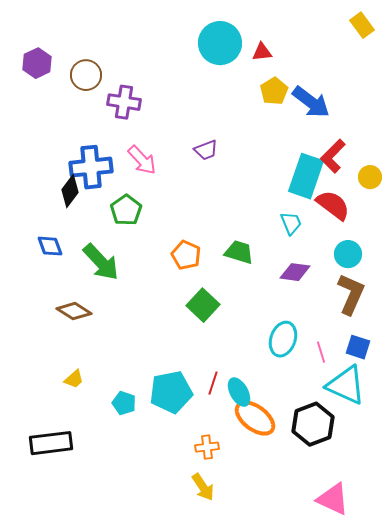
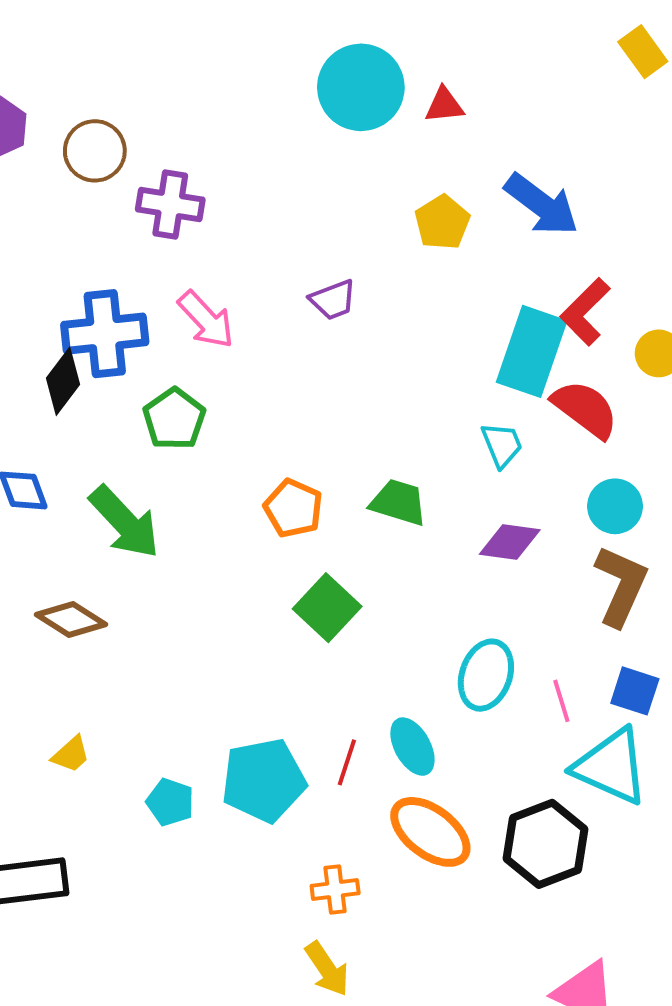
yellow pentagon: (274, 91) -> (442, 222), moved
cyan ellipse: (239, 392) -> (412, 747), moved

